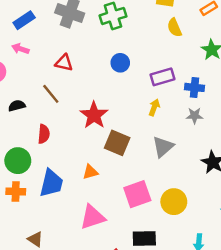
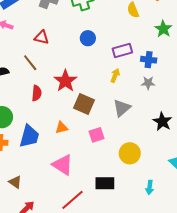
red semicircle: (44, 134) -> (37, 93), moved
pink square: (137, 194) -> (97, 135), moved, size x0.7
pink triangle: (93, 217) -> (63, 165), turned 50

